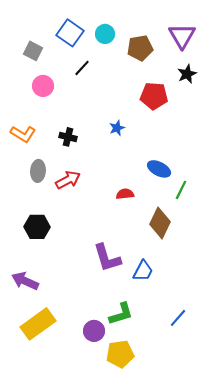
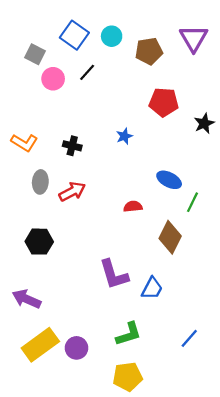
black star: (187, 74) -> (204, 123), moved
pink circle: (43, 86) -> (53, 79), moved
purple circle: (94, 331) -> (76, 348), moved

